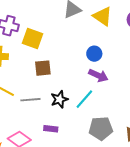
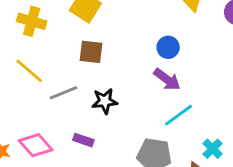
cyan line: (84, 99) -> (179, 115), moved
gray line: (30, 100) -> (64, 93), turned -30

